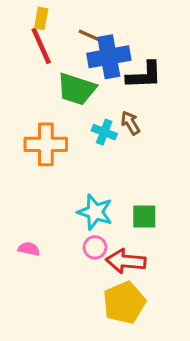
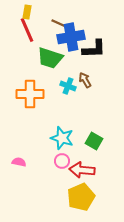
green square: (144, 217) -> (94, 141), turned 30

